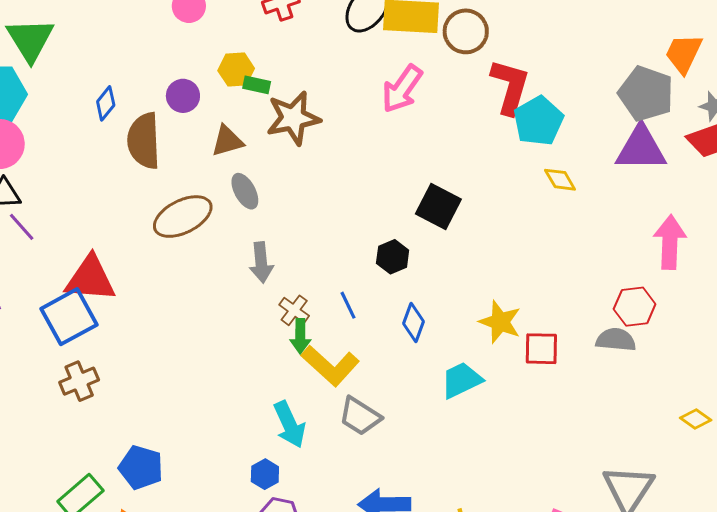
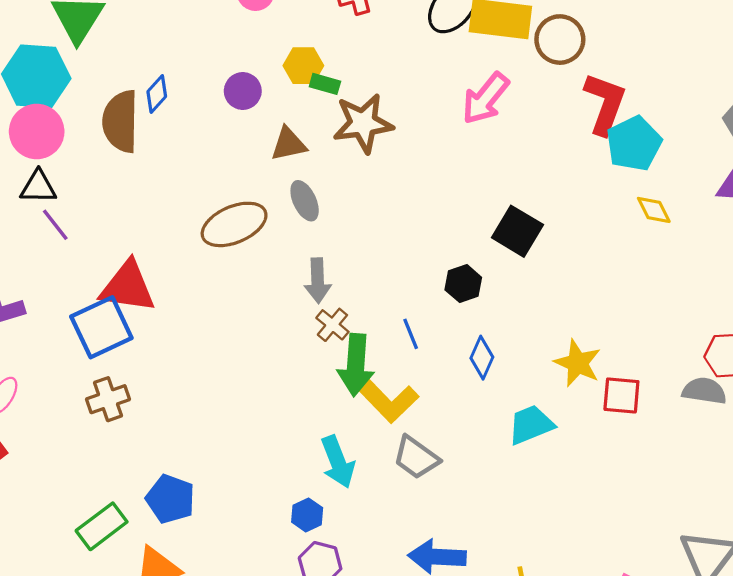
brown semicircle: (144, 141) -> (121, 121), moved
brown cross: (294, 310) -> (332, 325), moved
green arrow: (300, 336) -> (356, 365), size x1.6

